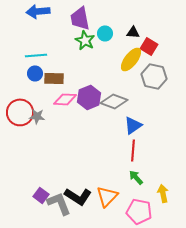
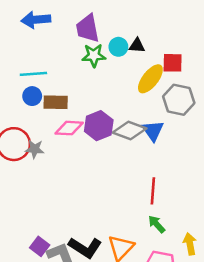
black triangle: (133, 32) -> (137, 46), moved
green star: (85, 40) -> (94, 55), turned -30
red square: (149, 46) -> (173, 63), turned -30
blue triangle: (133, 125) -> (153, 131), moved, turned -30

